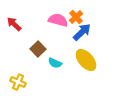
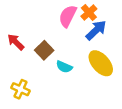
pink semicircle: (58, 20) -> (68, 16), turned -78
red arrow: (14, 24) -> (16, 42), moved

